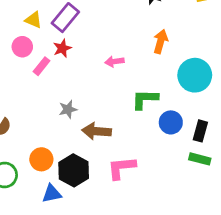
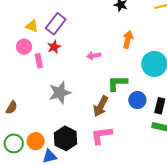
pink rectangle: (41, 66) -> (39, 61), turned -48
gray star: (68, 109) -> (60, 93), size x1.6
brown arrow: (96, 131) -> (101, 106), moved, turned -65
orange circle: (41, 159) -> (36, 141), moved

